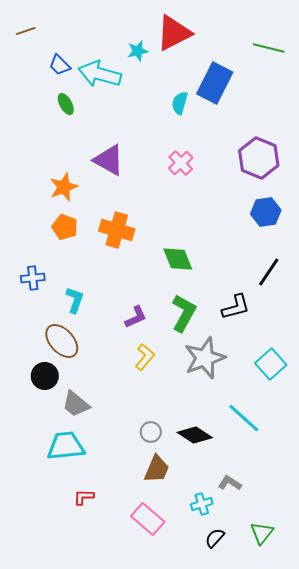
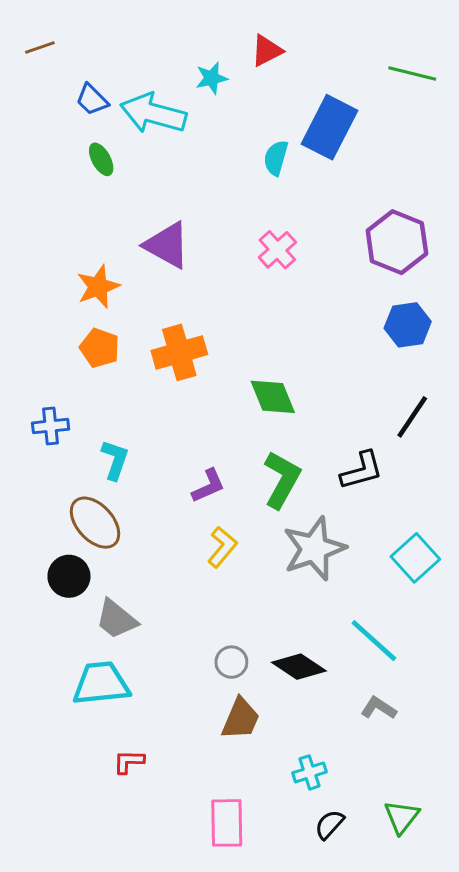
red triangle: (174, 33) -> (267, 51), size x0.6
orange cross: (117, 230) -> (179, 352), turned -32
gray L-shape: (230, 483) -> (379, 708), moved
pink rectangle: (148, 519) -> (227, 823), moved, turned 48

